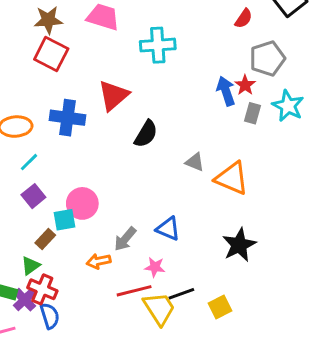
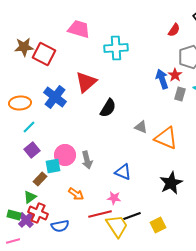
brown star: (48, 20) -> (24, 47), moved
blue cross: (67, 118) -> (55, 97), turned 30
gray arrow: (125, 239) -> (87, 160), moved, turned -54
orange arrow: (99, 261) -> (76, 194), turned -133
blue semicircle: (50, 316) -> (60, 226), moved, turned 96

